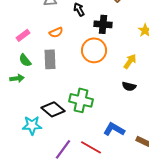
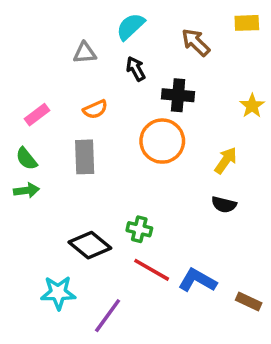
green semicircle: (25, 60) -> (26, 159), moved
green cross: (81, 100) -> (139, 229), size x0.6
cyan star: (32, 125) -> (58, 293), moved
red line: (91, 147) -> (152, 270), moved

